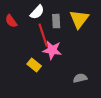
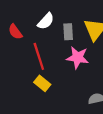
red line: (43, 35) -> (39, 56), moved
pink star: (52, 50) -> (78, 58), moved

